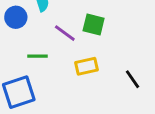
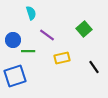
blue circle: (16, 17) -> (13, 40), moved
green square: (94, 24) -> (84, 29), moved, turned 35

